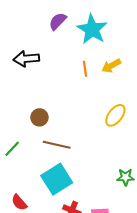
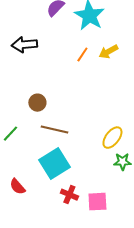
orange line: (85, 69) -> (82, 55), turned 42
yellow ellipse: (115, 115) -> (112, 138), moved

